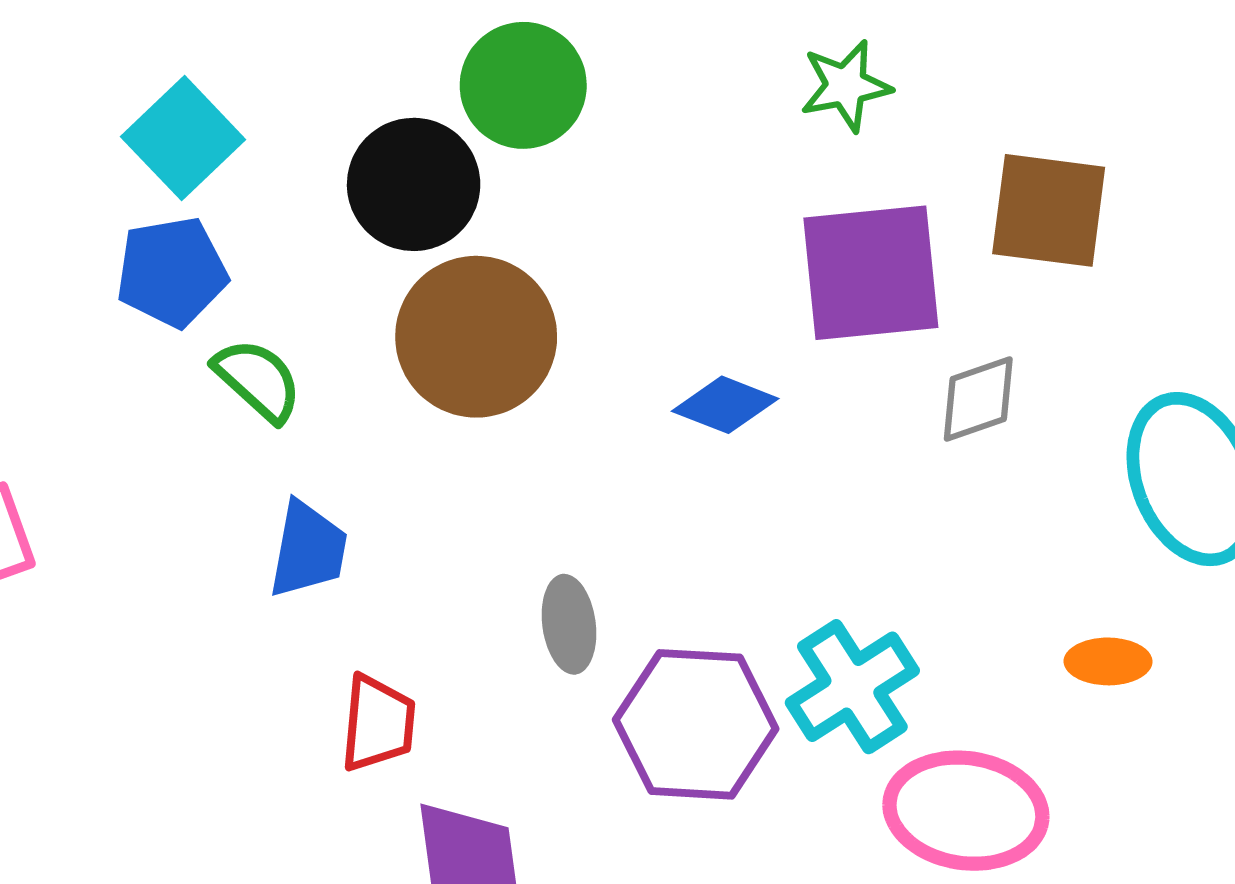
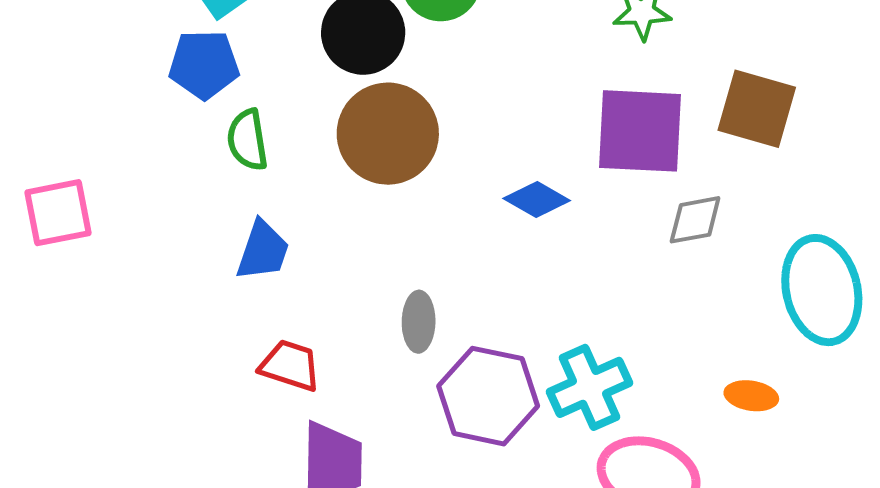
green semicircle: (258, 380) -> (247, 140), turned -150
red trapezoid: (378, 723) -> (290, 365), turned -86

